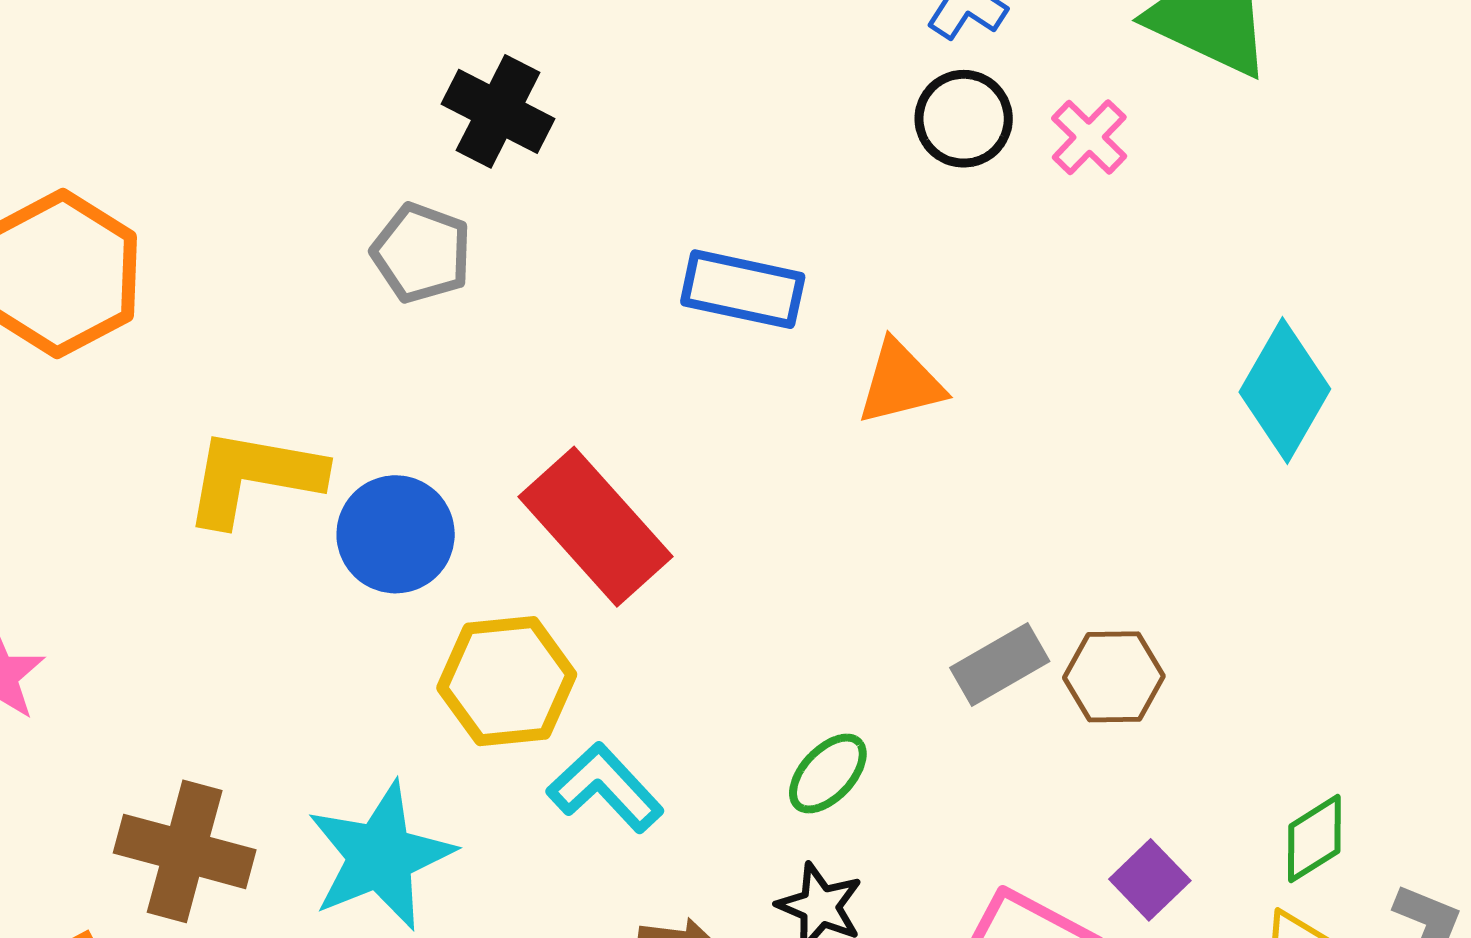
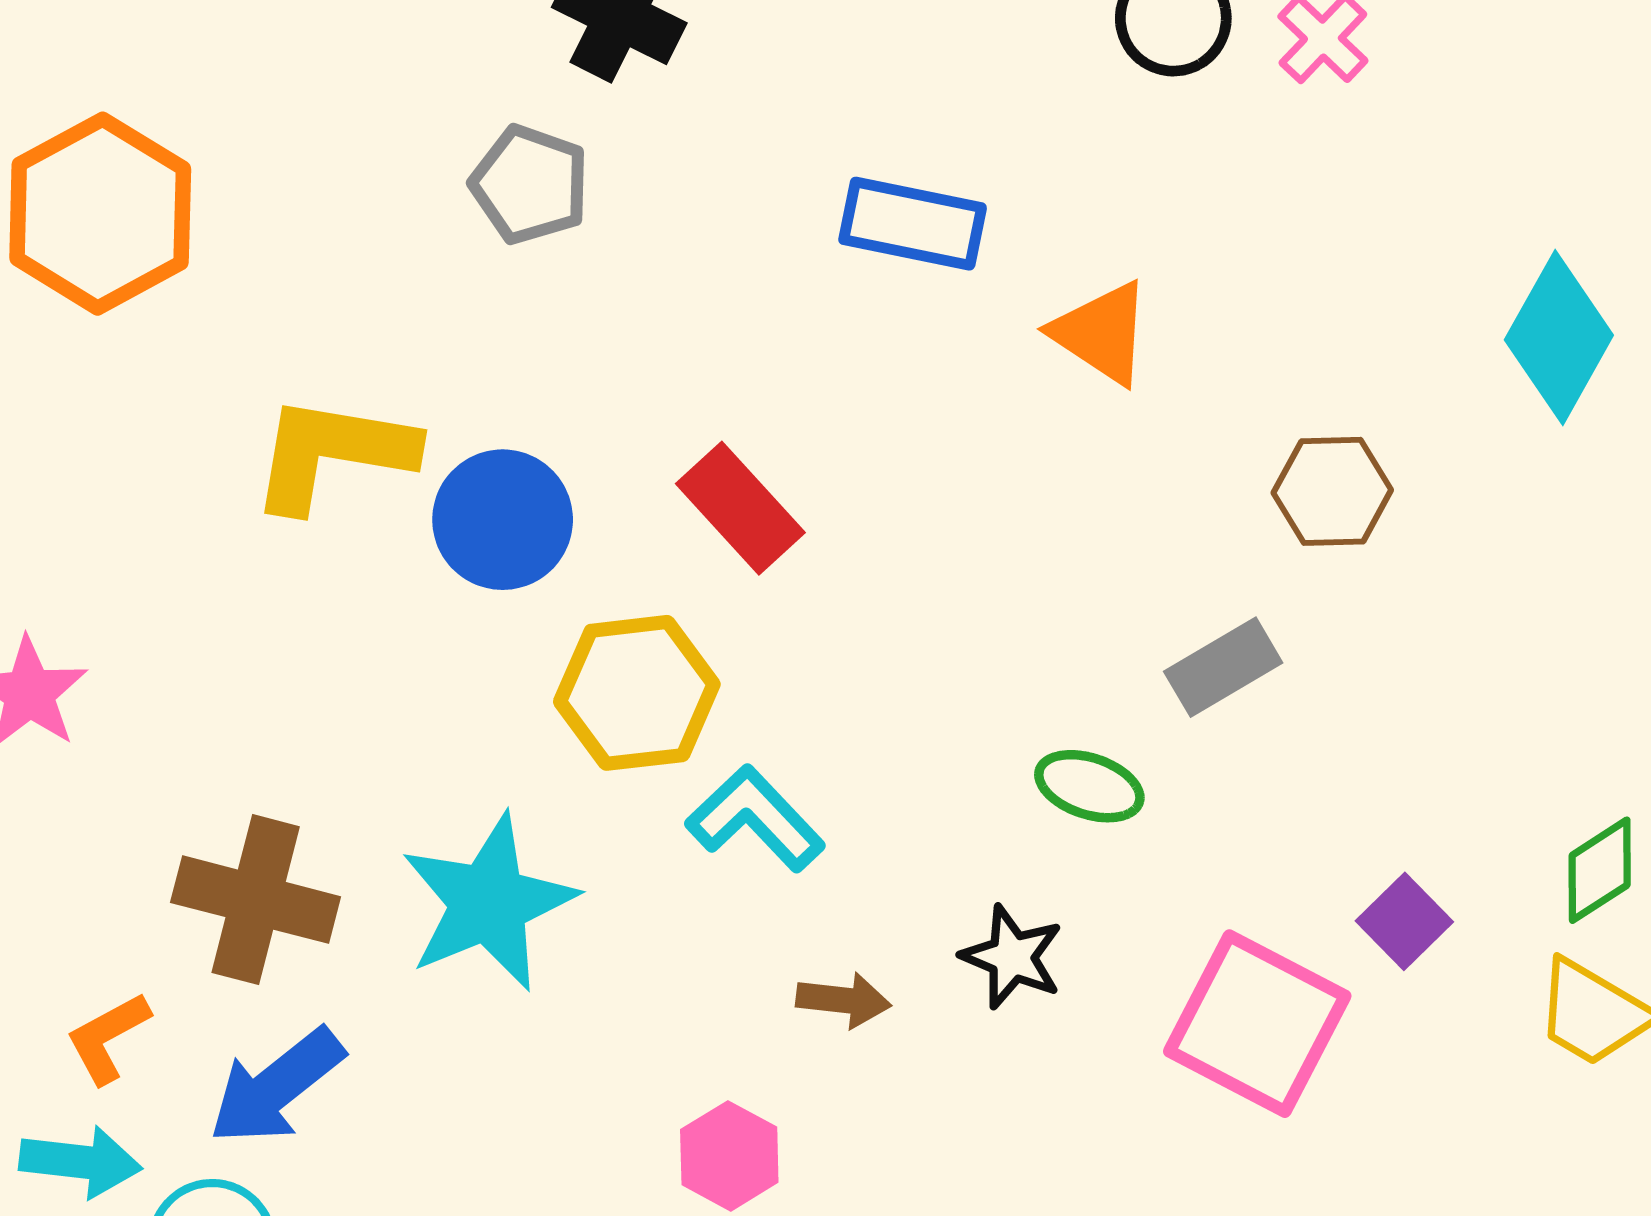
orange triangle: (900, 383) -> (1101, 333), turned 48
red rectangle: (596, 527) -> (740, 508), size x0.7
brown hexagon: (1114, 677) -> (1332, 491), moved
green ellipse: (828, 773) -> (1089, 786), moved, turned 66

